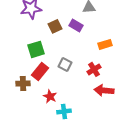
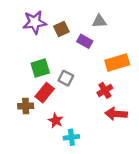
brown square: (55, 26) -> (61, 29), moved
orange rectangle: (105, 44) -> (117, 62), size x1.5
gray square: (65, 64) -> (66, 78), moved

